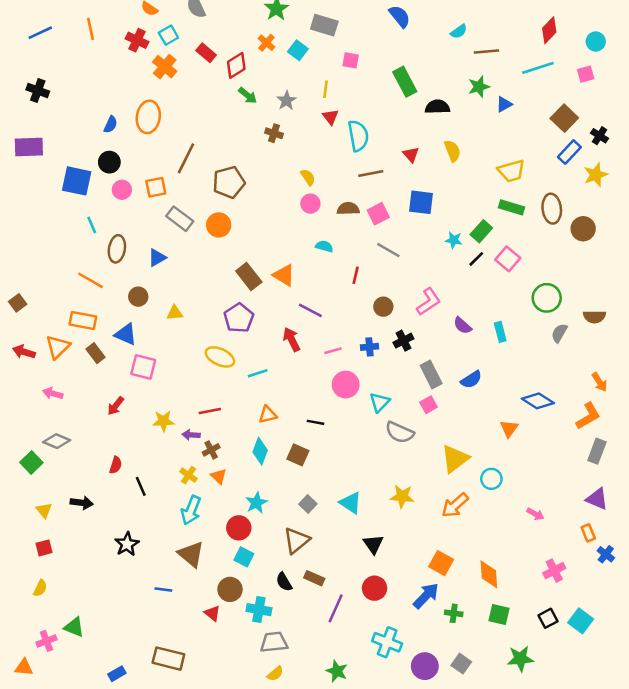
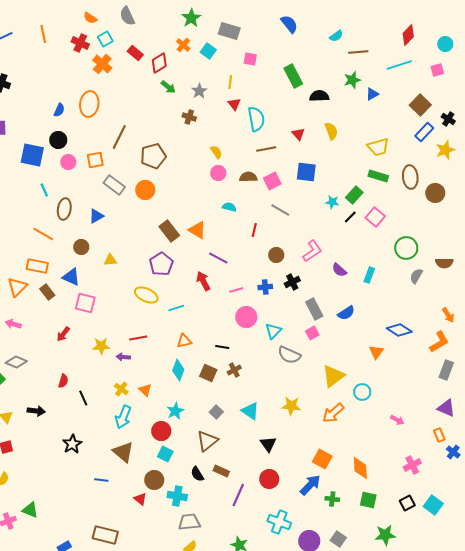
cyan rectangle: (500, 332) -> (369, 275), turned 35
brown cross: (211, 450) -> (234, 370), moved

